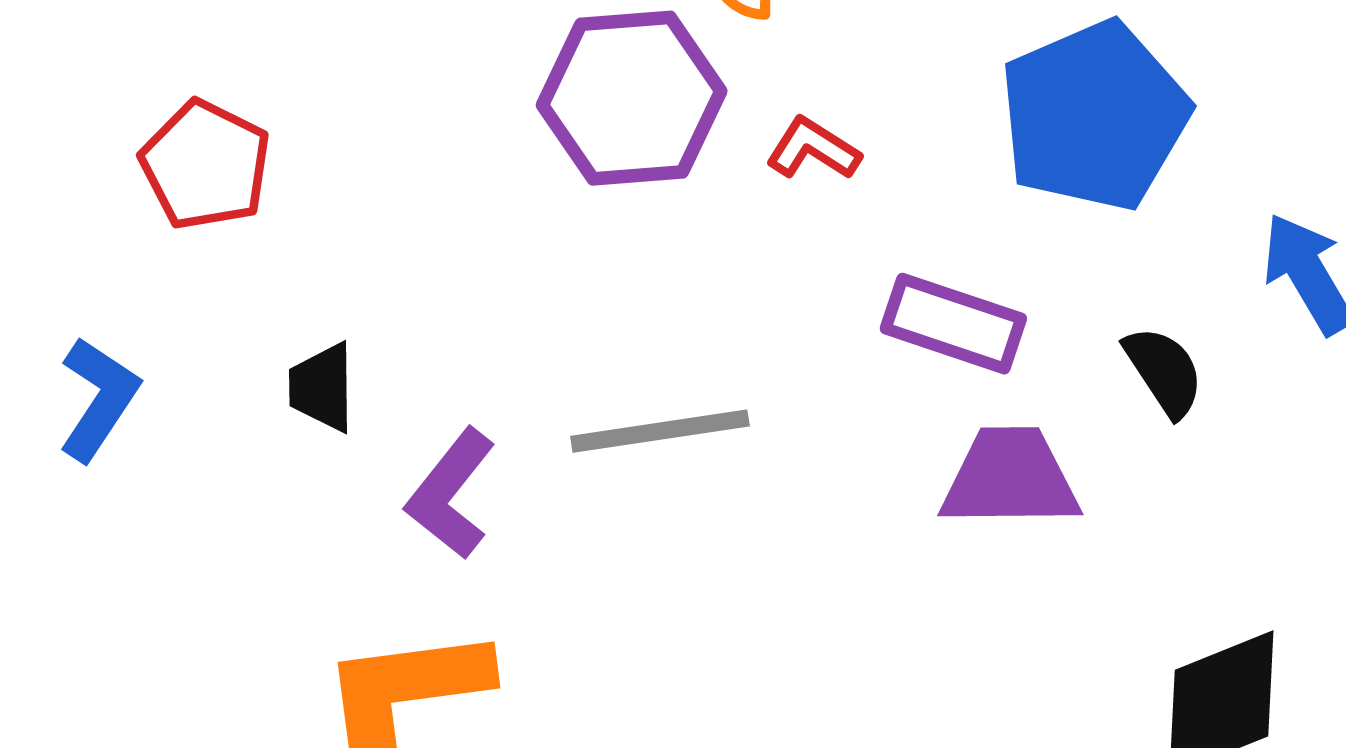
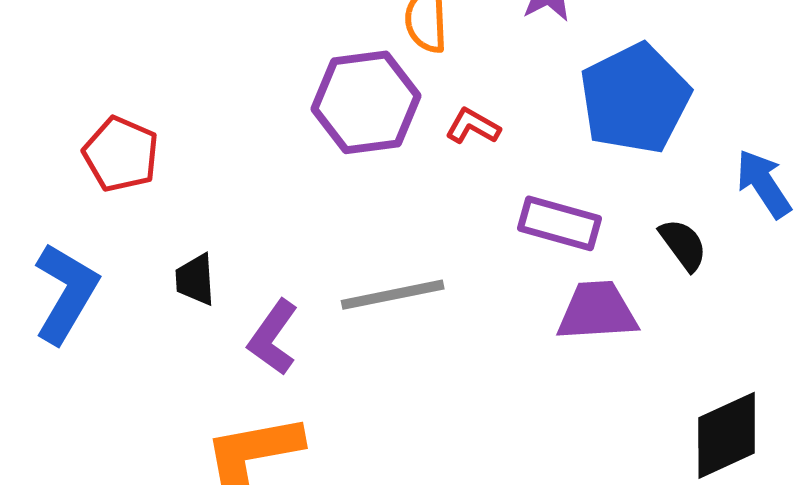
blue L-shape: (99, 399) -> (66, 293), size x1.4

